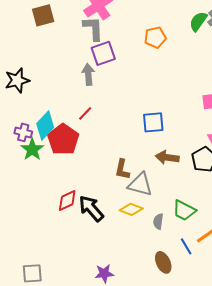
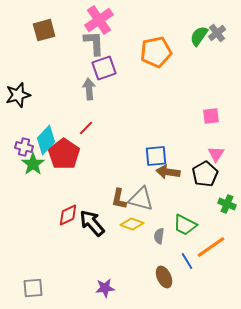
orange pentagon: (155, 37) -> (156, 52), size x1.4
blue square: (153, 122) -> (156, 156), moved
brown L-shape: (122, 169) -> (119, 199), moved

